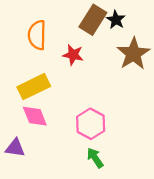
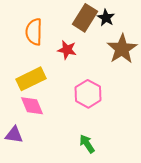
pink hexagon: (91, 124) -> (88, 94), moved

